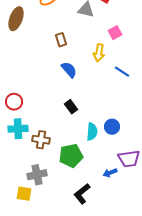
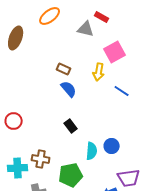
pink square: (115, 33) -> (115, 52), size x1.5
brown rectangle: (61, 40) -> (64, 69), moved, turned -48
cyan cross: (18, 129) -> (18, 168), moved

